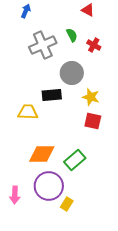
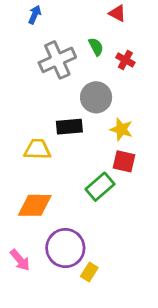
orange diamond: (42, 154) -> (35, 205), moved
green rectangle: (75, 160) -> (100, 187), moved
pink arrow: (15, 195) -> (20, 260), turned -42

